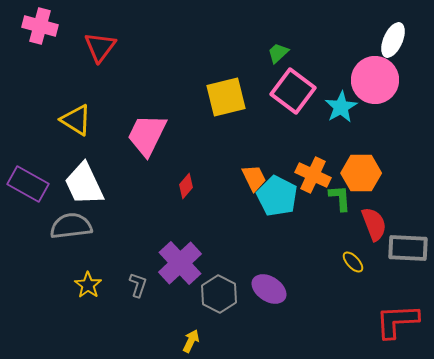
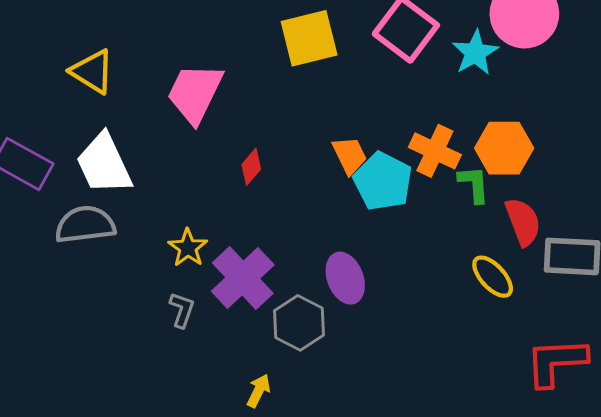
yellow ellipse: (353, 262) -> (493, 277), size x1.4
yellow star: (88, 285) -> (188, 248), moved
purple ellipse: (269, 289) -> (345, 278), moved, turned 36

